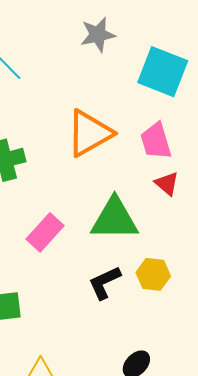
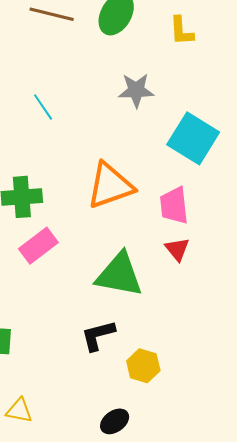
pink rectangle: (45, 232) -> (38, 246), moved
yellow hexagon: (153, 274) -> (143, 366), moved

